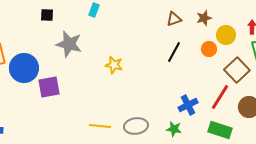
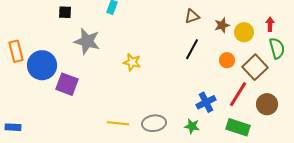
brown star: (204, 18) -> (222, 25), moved
orange circle: (209, 49) -> (227, 60), moved
purple square: (49, 87) -> (67, 84), turned 30

